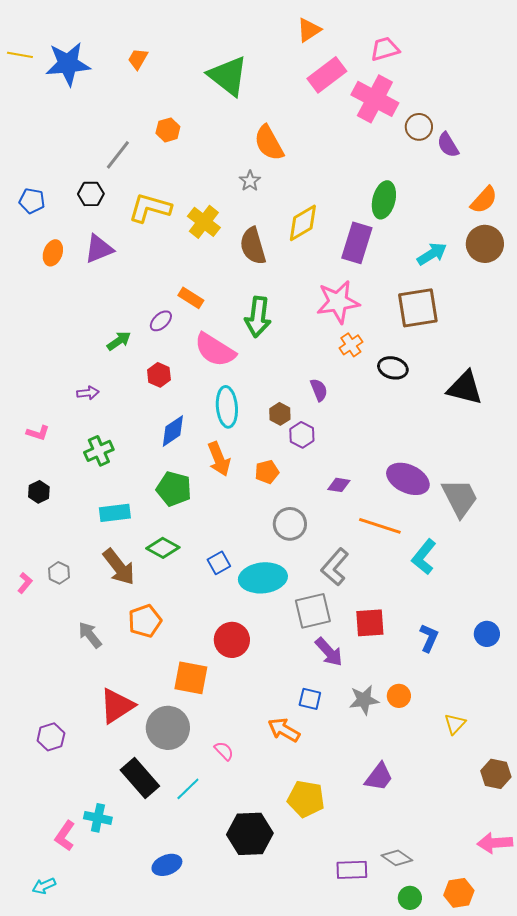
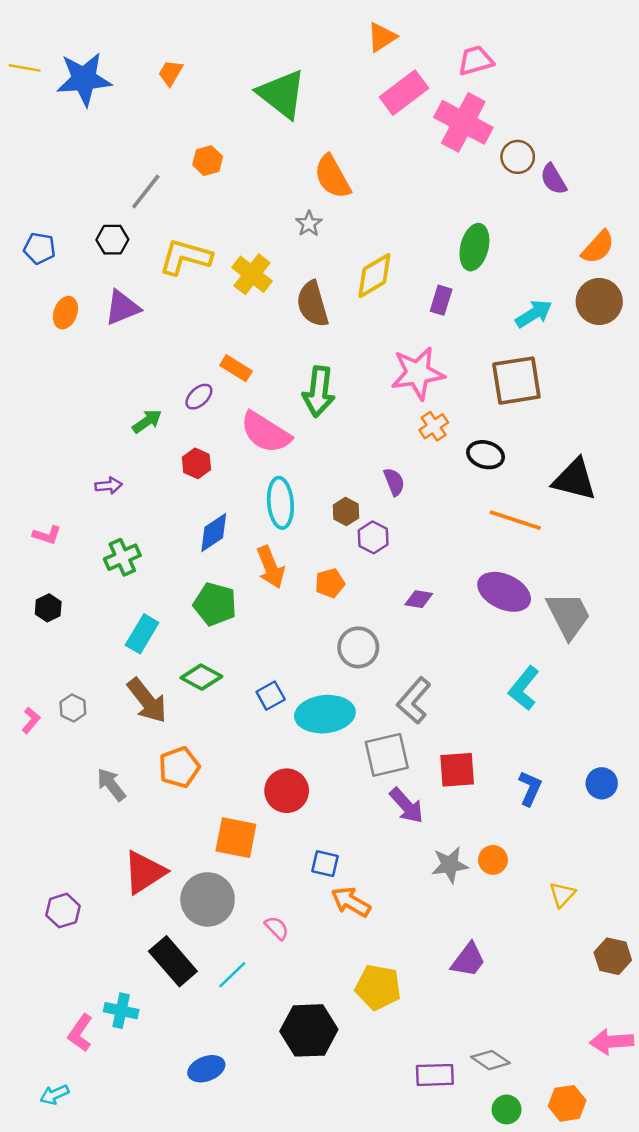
purple rectangle: (357, 243) -> (441, 300), size x0.6
cyan rectangle: (115, 513) -> (142, 634), turned -52
orange line: (380, 526) -> (515, 520), moved
blue square: (310, 699) -> (325, 864), moved

